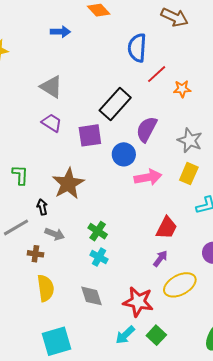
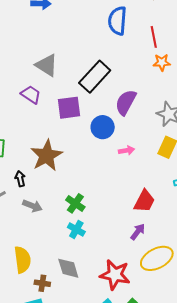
red line: (157, 74) -> (154, 37), moved, turned -60
gray triangle: (51, 87) -> (47, 65), moved
pink arrow: (148, 177) -> (126, 150), size x0.6
brown cross: (35, 254) -> (42, 283), moved

